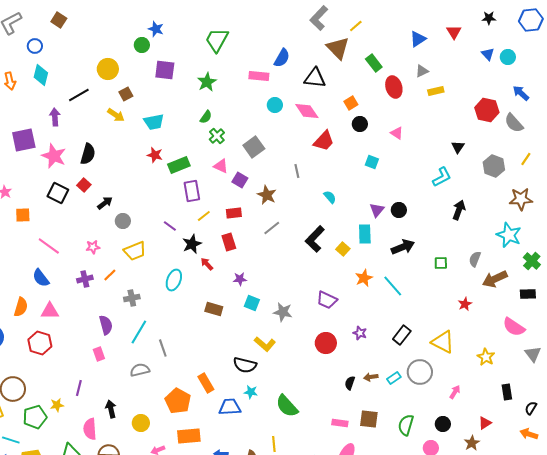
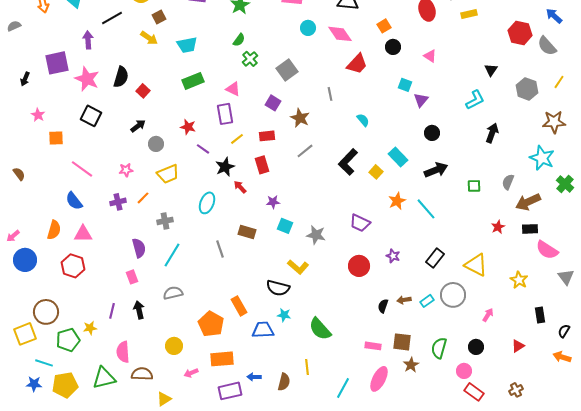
red star: (155, 155) -> (188, 127), moved
green rectangle: (179, 165) -> (193, 81), moved
pink triangle: (221, 166) -> (233, 89), moved
red square: (84, 185) -> (143, 91), moved
purple triangle: (377, 210) -> (421, 100), moved
cyan rectangle: (365, 234) -> (398, 157), turned -42
black rectangle: (528, 294) -> (530, 229), moved
gray line: (163, 348) -> (220, 249), moved
black arrow: (111, 409) -> (139, 310), moved
brown star: (472, 443) -> (411, 365), moved

